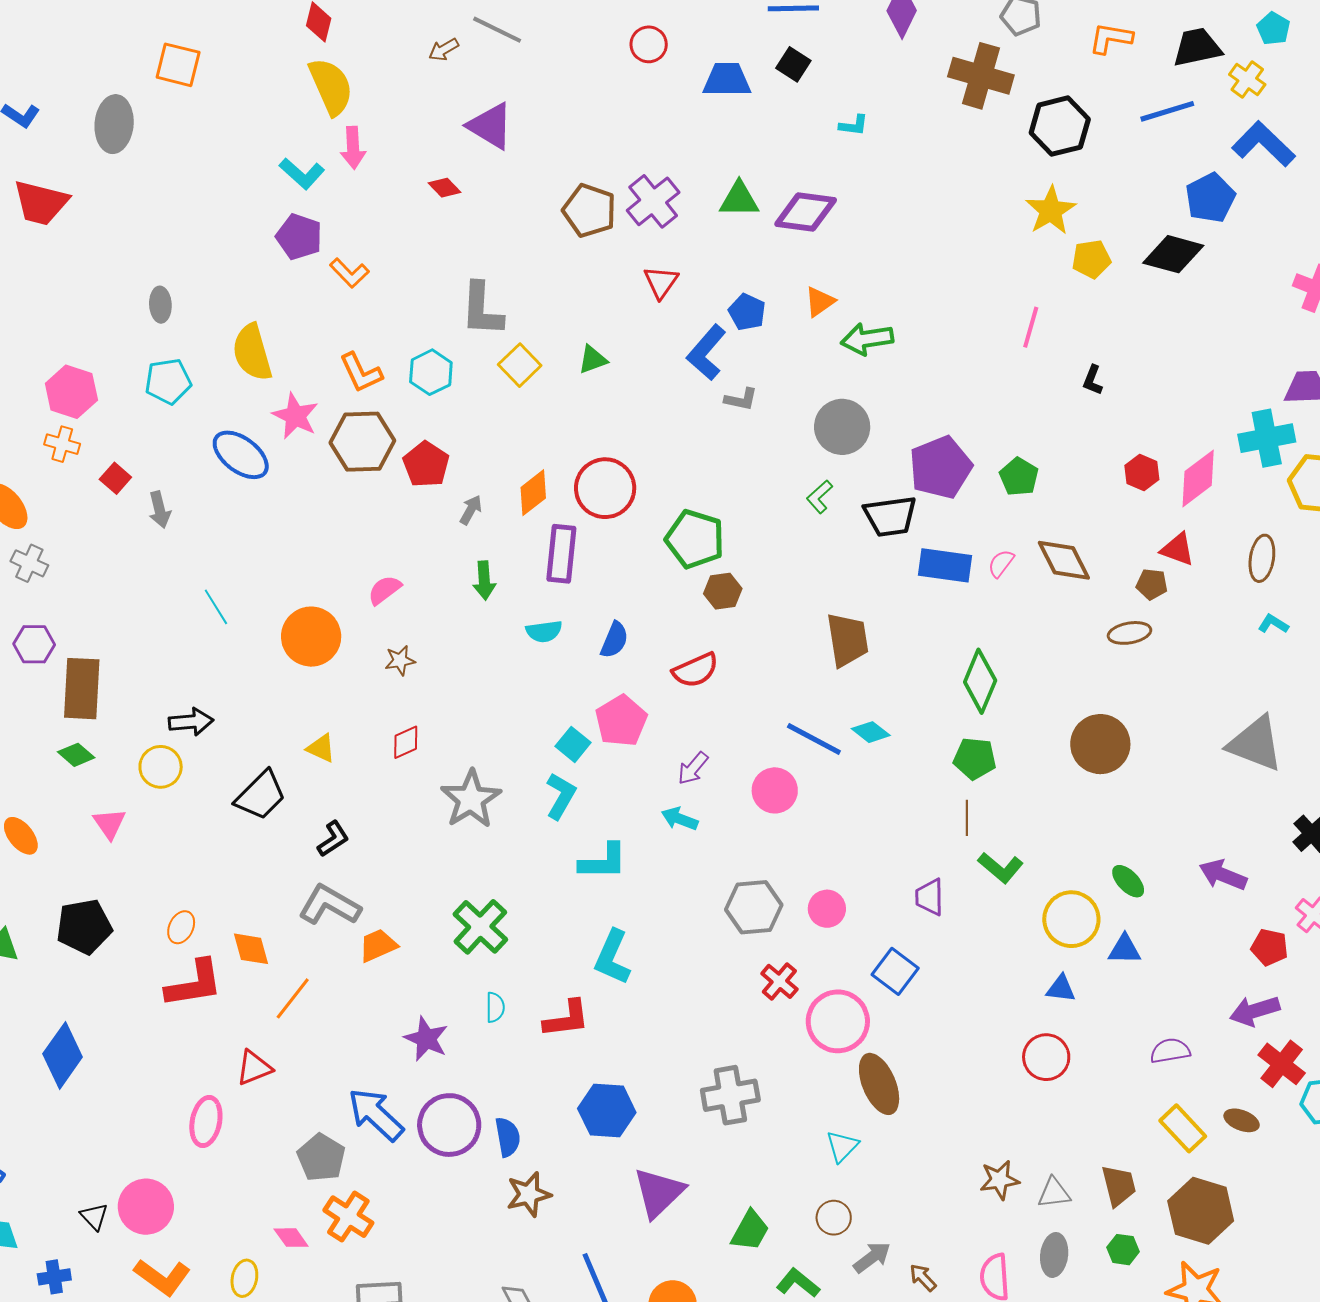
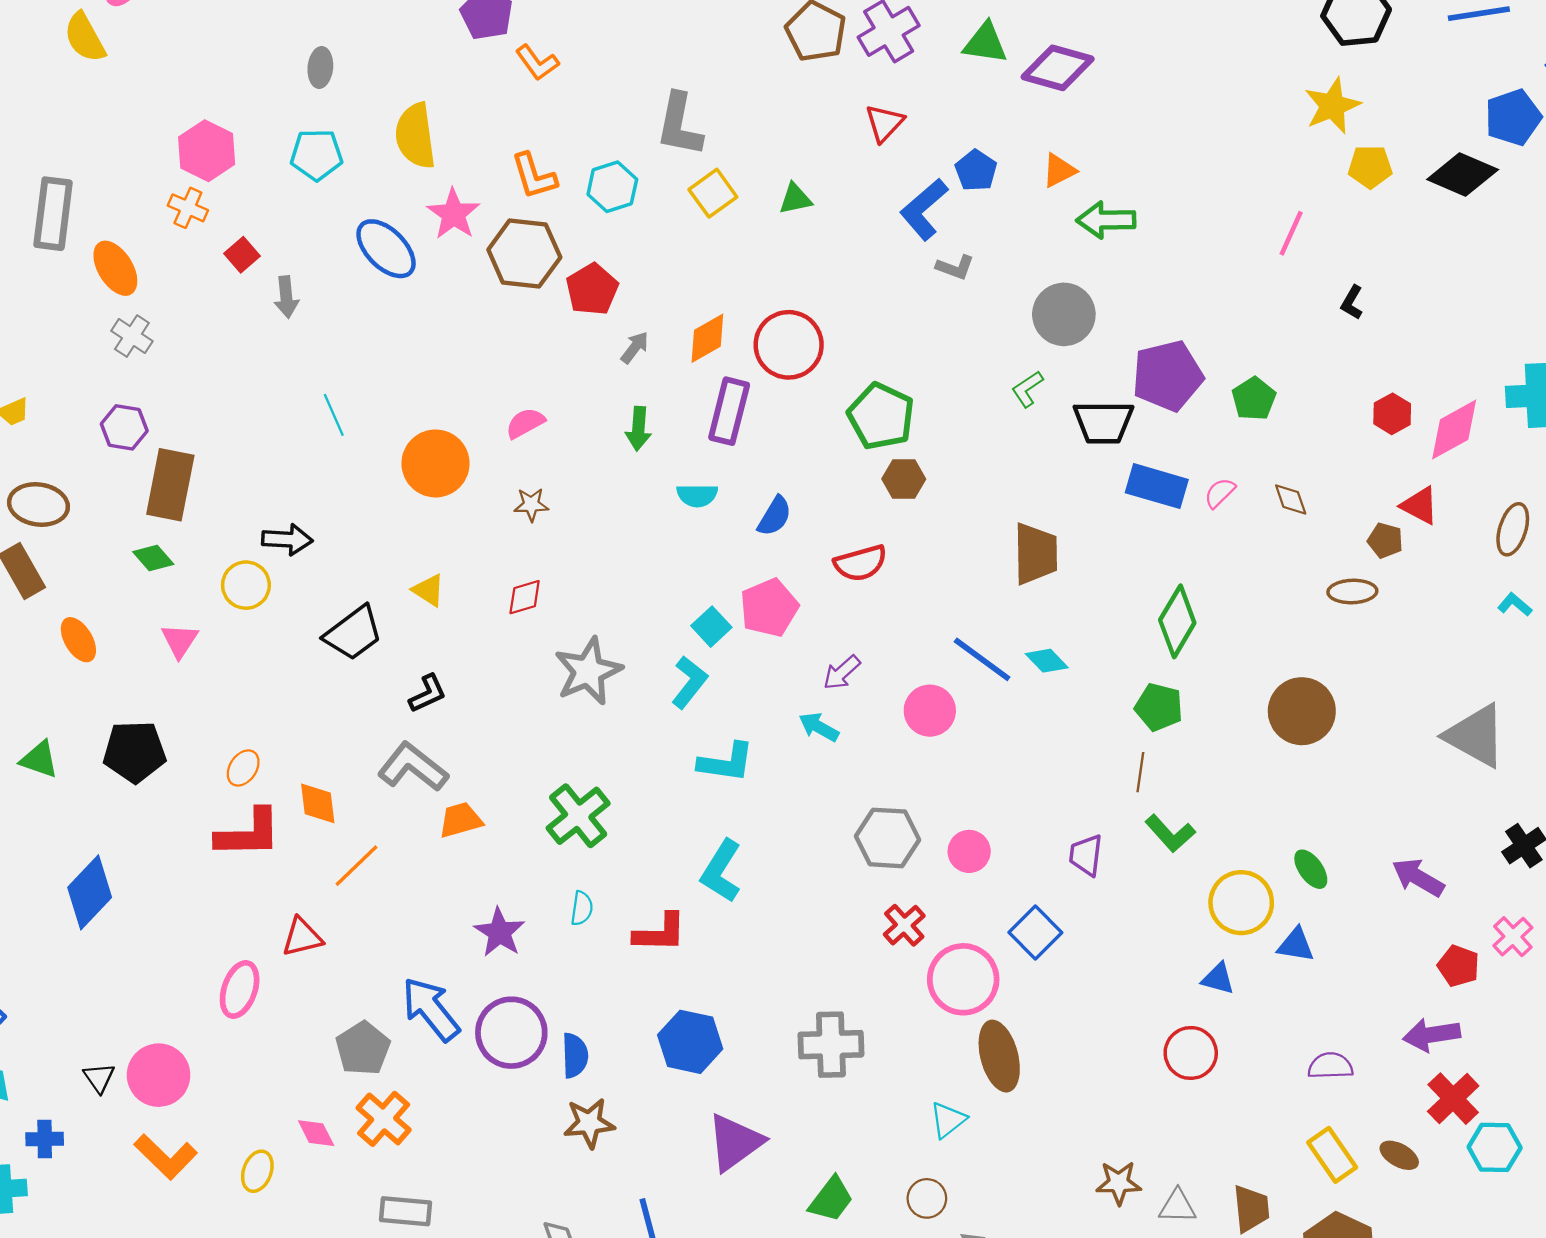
brown diamond: (1064, 560) -> (1291, 499), size x0.6

